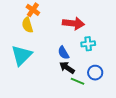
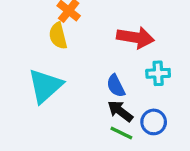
blue circle: (95, 73) -> (154, 122), moved
green line: (78, 81) -> (121, 133), moved

